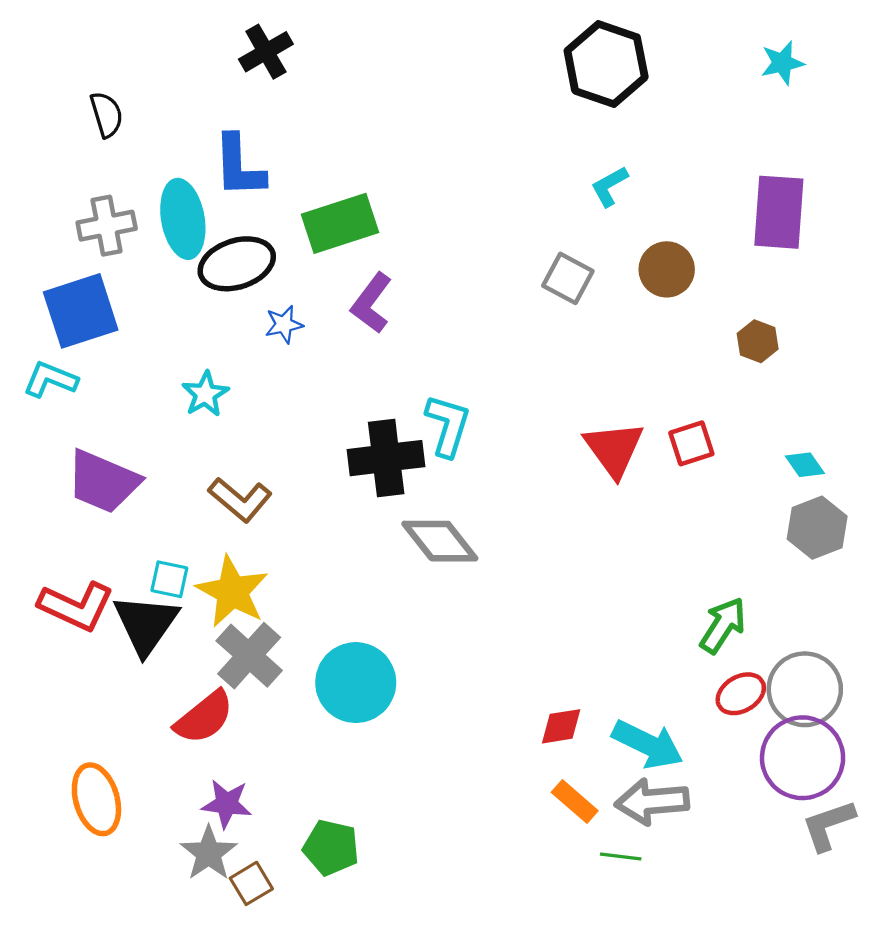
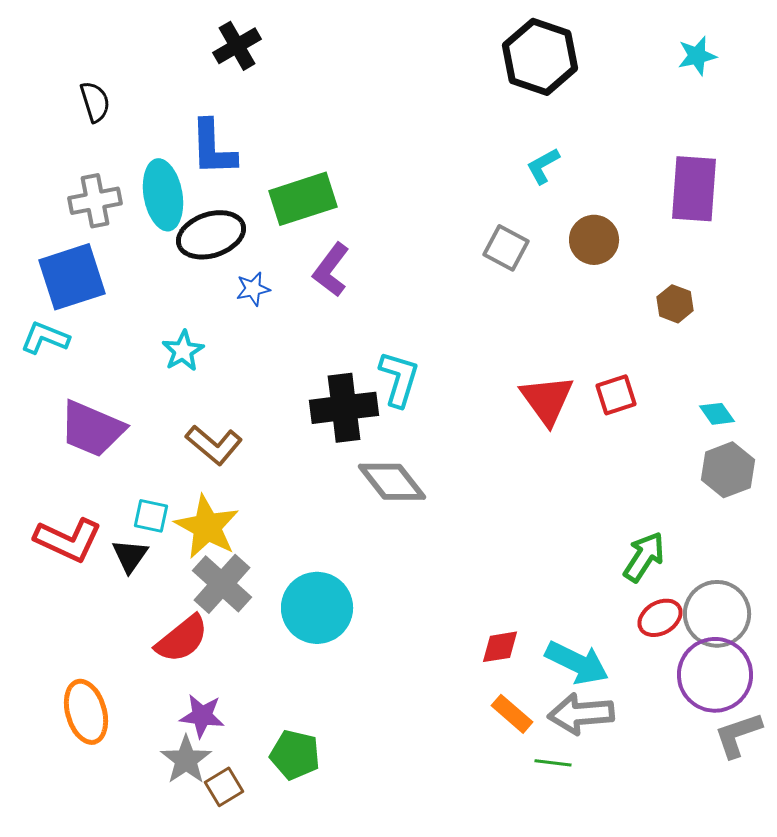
black triangle: (146, 624) -> (130, 556), size x0.6

